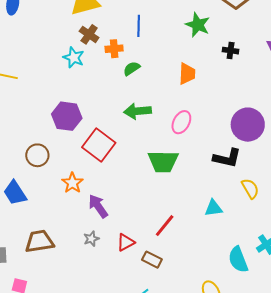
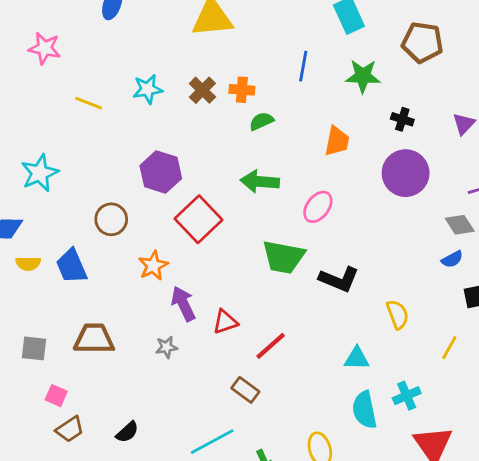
green star: (198, 25) -> (363, 76), turned -30
blue line: (139, 26) -> (303, 66), moved
brown cross: (89, 34) -> (202, 90), moved
cyan star: (74, 58) -> (148, 89), moved, turned 30
purple circle: (248, 125) -> (406, 173), moved
black L-shape: (227, 158) -> (339, 279), moved
cyan triangle: (213, 208) -> (357, 358), moved
red triangle: (126, 242) -> (225, 322), moved

